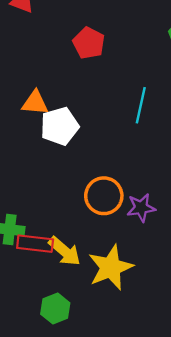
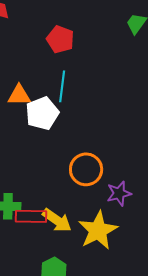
cyan line: (141, 105) -> (62, 86), moved
purple star: (141, 208) -> (119, 193), moved

